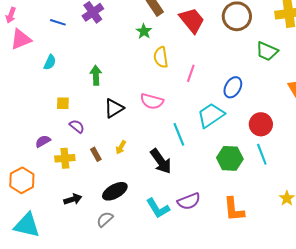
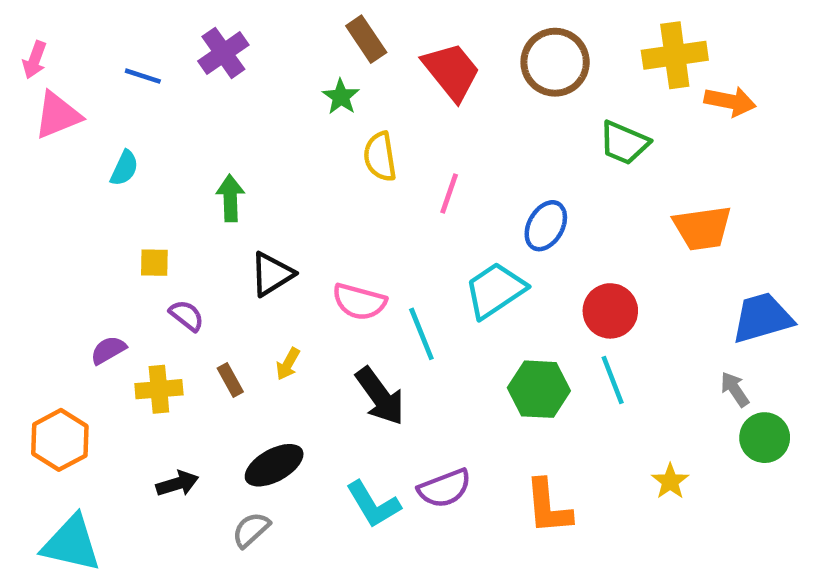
pink semicircle: (152, 101) -> (359, 302), moved

